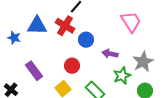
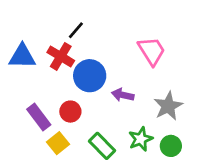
blue circle: (86, 40) -> (90, 76), size x1.5
purple rectangle: (34, 71) -> (39, 117), moved
green star: (122, 76) -> (141, 139), moved

